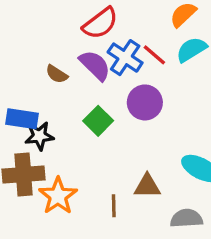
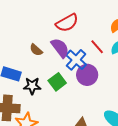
blue cross: (125, 58) -> (76, 60), moved
black star: (39, 136) -> (32, 86), moved

